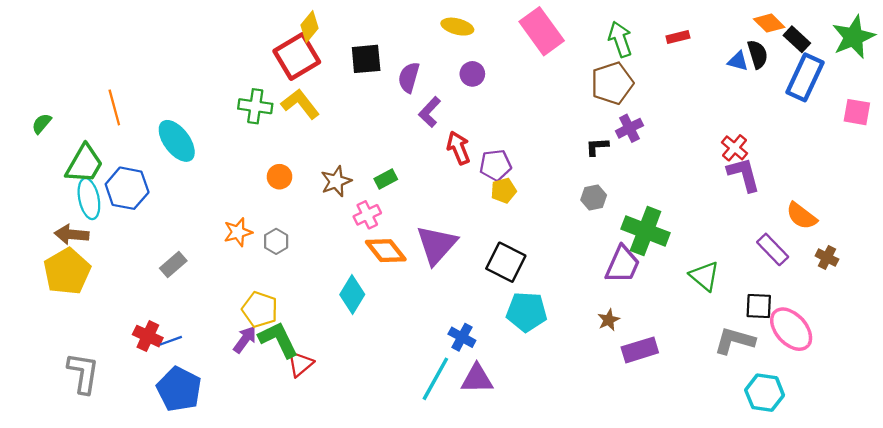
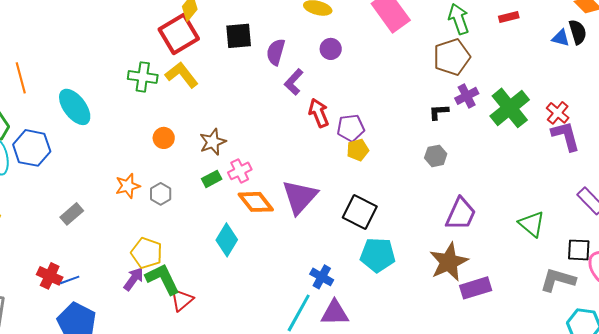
green rectangle: (386, 179) -> (212, 179), moved
green cross: (646, 231) -> (510, 108), moved, turned 30
brown star: (609, 320) -> (449, 262), size x2.0

